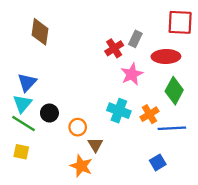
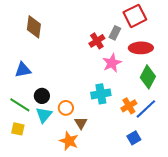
red square: (180, 22) -> (135, 16), moved, turned -30
blue triangle: (27, 82) -> (23, 70), turned 36
cyan triangle: (22, 104) -> (44, 115), moved
cyan cross: (119, 111) -> (101, 94), turned -30
orange cross: (149, 114) -> (129, 106), moved
blue line: (172, 128) -> (146, 109), turned -40

